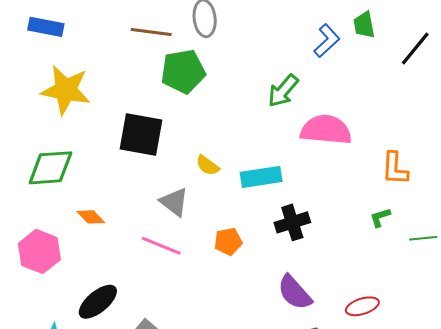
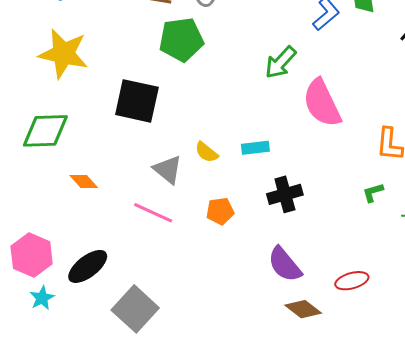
pink semicircle: (326, 130) -> (322, 103), turned -123
yellow semicircle: (208, 165) -> (206, 152), moved
cyan rectangle: (261, 177) -> (255, 148), size x0.7
pink hexagon: (39, 251) -> (32, 255), moved

